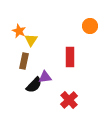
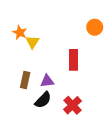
brown rectangle: (24, 61) -> (25, 80), moved
black semicircle: (34, 85) -> (43, 100), moved

